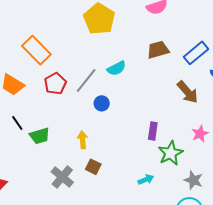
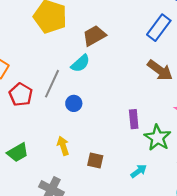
brown trapezoid: (158, 50) -> (94, 36), moved
brown square: (93, 167) -> (95, 161), moved

